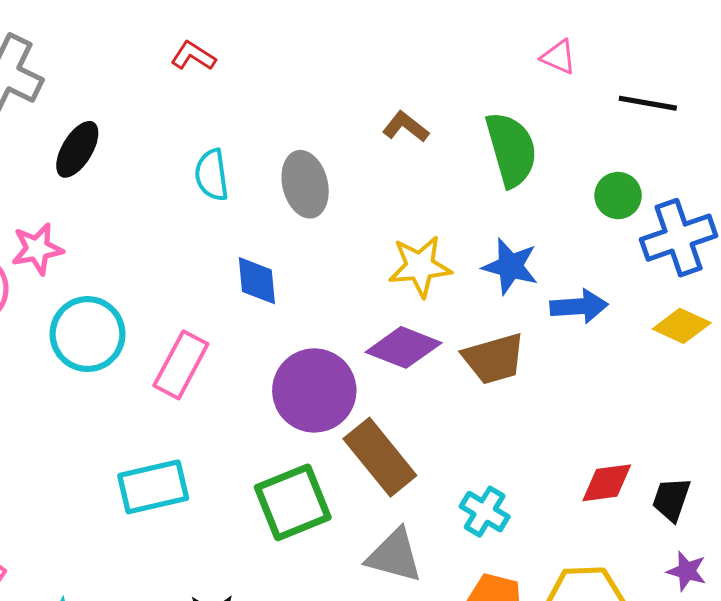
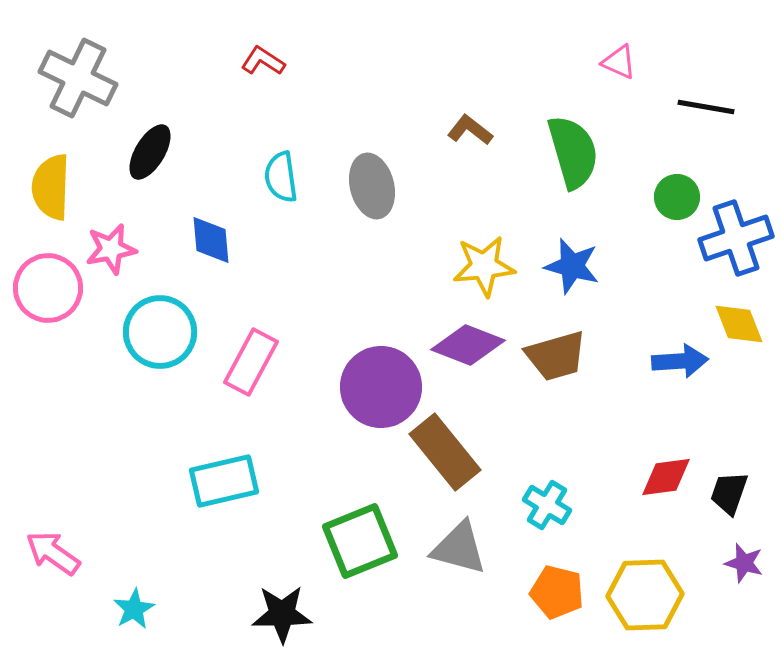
blue diamond: (257, 281) -> (211, 240), moved
blue arrow: (579, 306) -> (680, 361), moved
yellow diamond: (682, 326) -> (739, 324), turned 44
green square: (293, 502) -> (360, 541), moved

